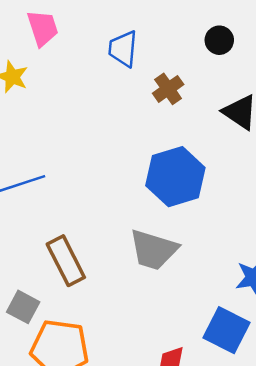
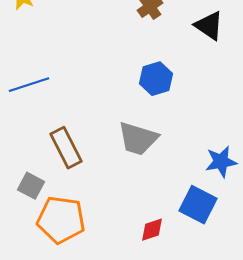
blue hexagon: (175, 177) -> (156, 79), size x0.7

